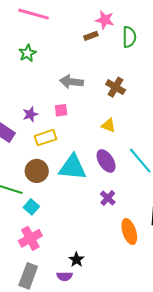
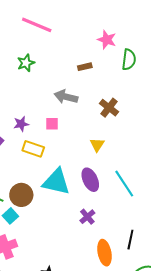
brown rectangle: (91, 36) -> (85, 67), moved
yellow triangle: (108, 125) -> (97, 145), turned 35
yellow rectangle: (45, 138) -> (33, 149), turned 30
brown circle: (37, 171) -> (21, 195), moved

